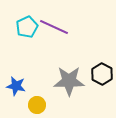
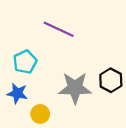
cyan pentagon: (27, 27) -> (25, 62), moved

